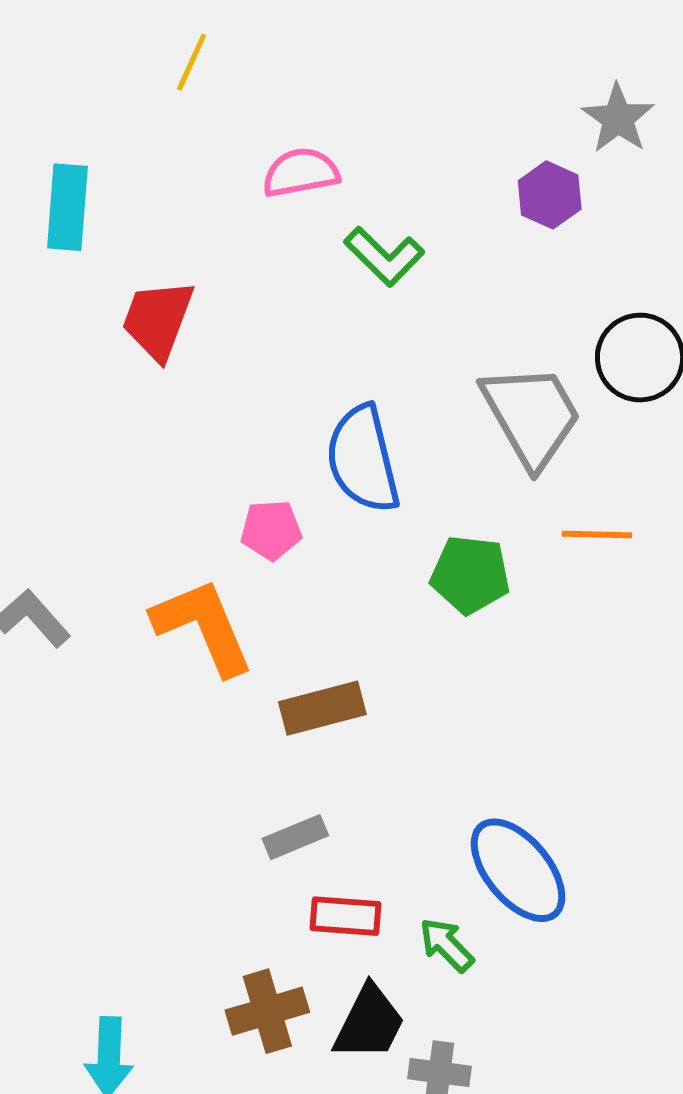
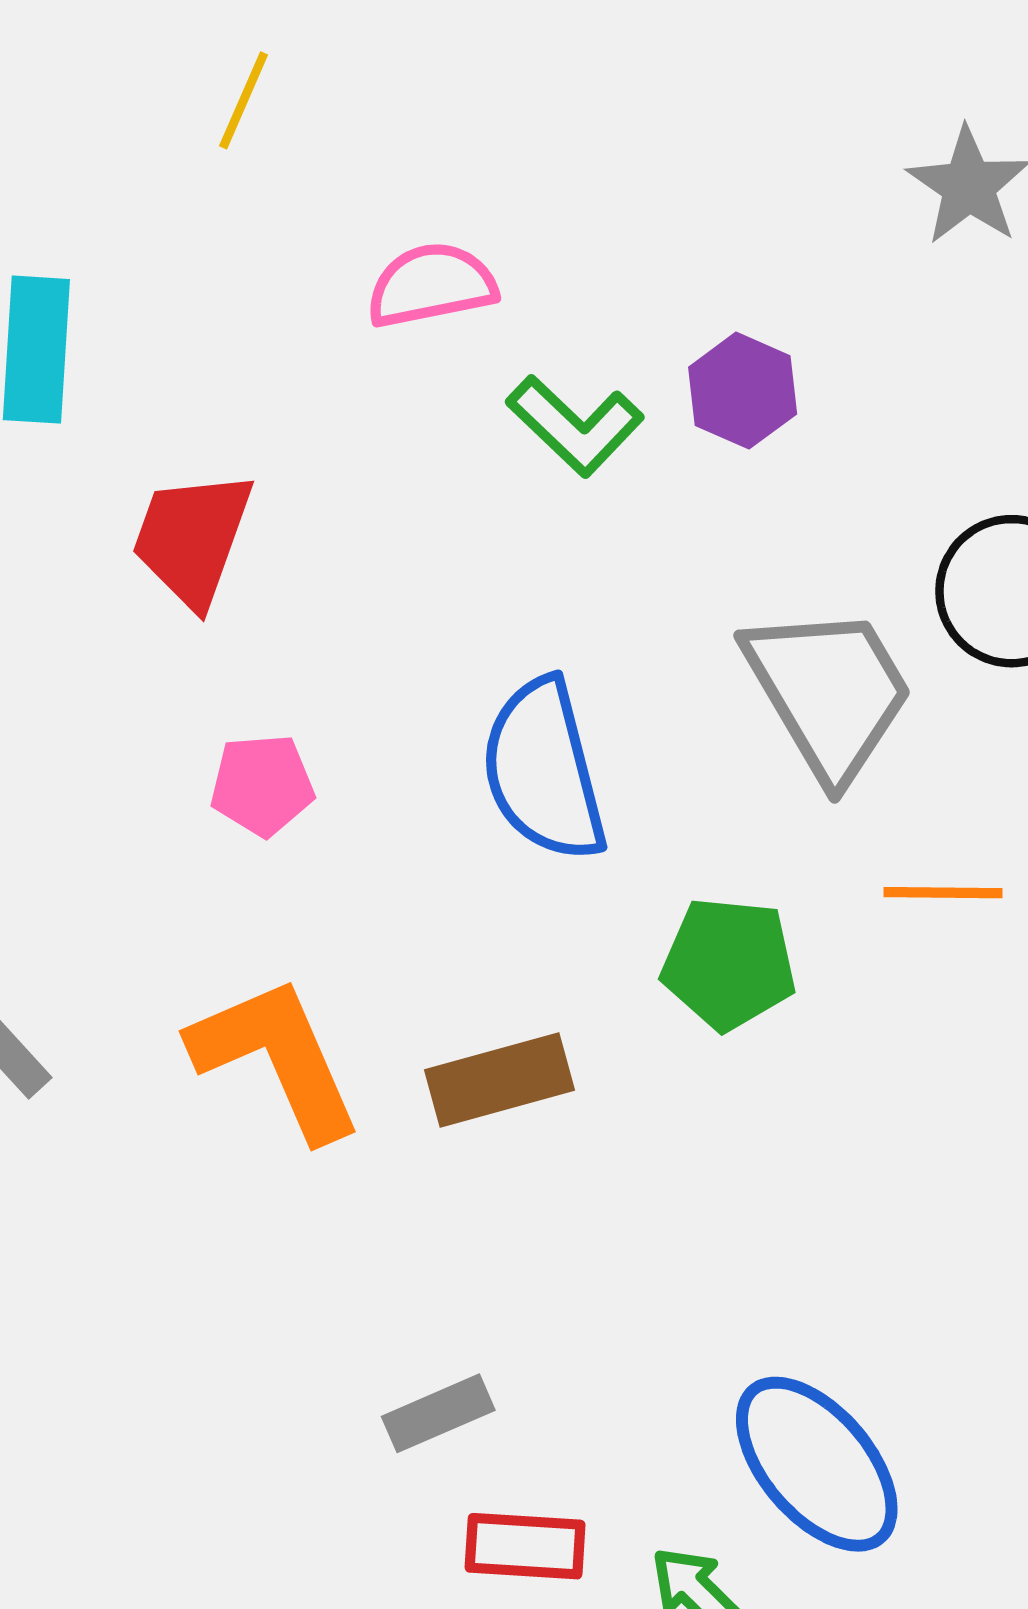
purple hexagon: (550, 195) -> (743, 391), moved
pink pentagon: (271, 530) -> (262, 785), moved
brown rectangle: (322, 708) -> (499, 1080), moved

